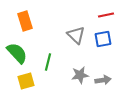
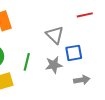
blue square: (103, 39) -> (74, 53), moved
gray star: (80, 75) -> (54, 65), moved

